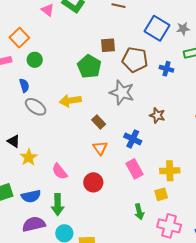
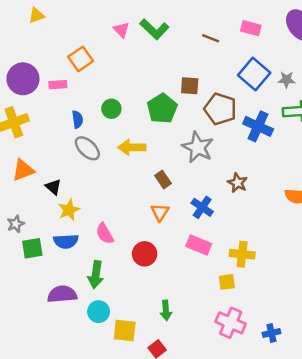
green circle: (35, 60) -> (111, 109), moved
blue cross: (166, 69) -> (258, 126), size x1.6
pink rectangle: (135, 169) -> (199, 245), turned -48
blue semicircle: (31, 196) -> (66, 241), moved
green arrow: (139, 212) -> (166, 310), moved

